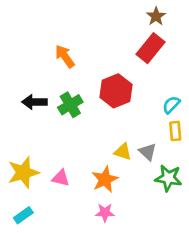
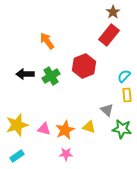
yellow triangle: (123, 152) -> (89, 127), moved
orange star: (105, 179) -> (65, 130), moved
pink star: (105, 213) -> (66, 154), moved

